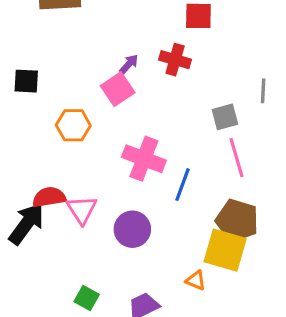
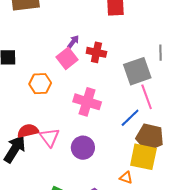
red cross: (175, 60) -> (96, 52), moved
gray square: (225, 117) -> (137, 71), size x1.6
blue line: (183, 185) -> (130, 118), moved, turned 30

